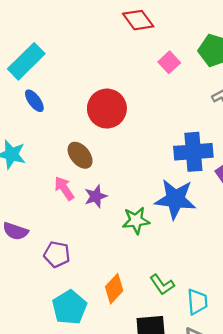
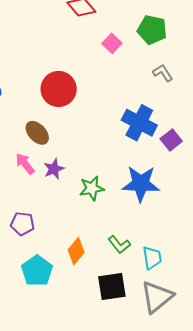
blue cross: (193, 152) -> (139, 123), turned 36
blue star: (175, 199) -> (141, 184), moved

